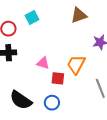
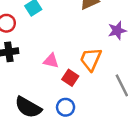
red square: (58, 78) -> (70, 78), turned 32

